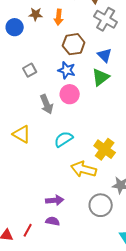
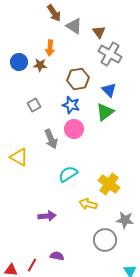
brown star: (36, 14) -> (40, 65), moved
orange arrow: (59, 17) -> (50, 48), moved
yellow triangle: (22, 134) -> (19, 157), moved
yellow arrow: (84, 169) -> (88, 204), size x0.7
purple arrow: (55, 200) -> (47, 216), moved

